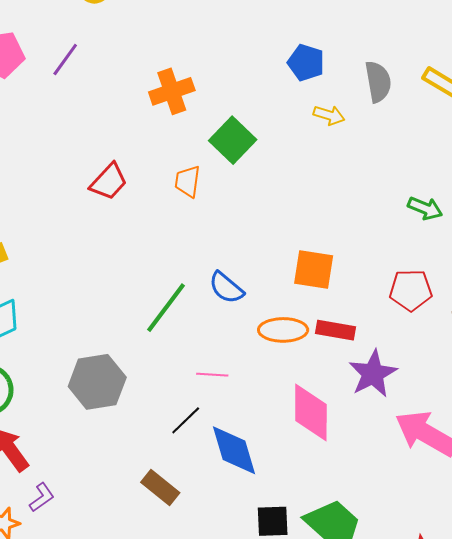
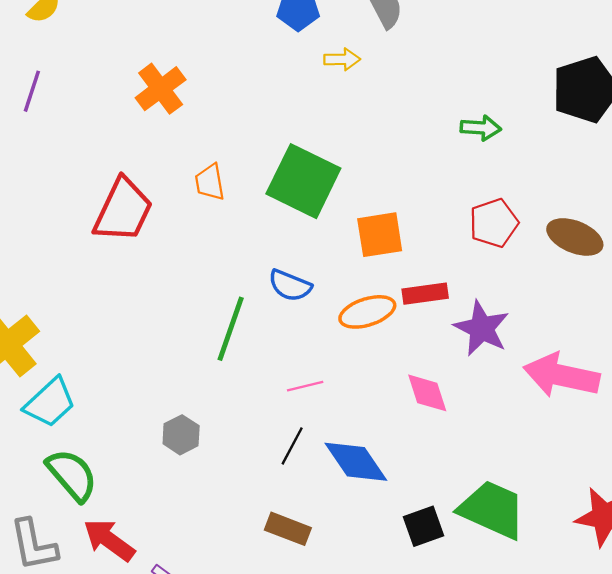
green square: (233, 140) -> (303, 181), moved, size x1.4
red trapezoid: (109, 182) -> (123, 210), size x1.5
gray hexagon: (97, 382) -> (181, 435), size x0.6
pink diamond: (311, 413) -> (427, 393), size x0.7

